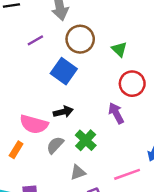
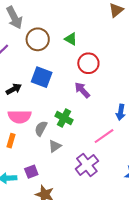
blue square: (64, 71) -> (42, 77), moved
black arrow: (63, 112) -> (14, 89), moved
gray triangle: (78, 172) -> (55, 146), moved

